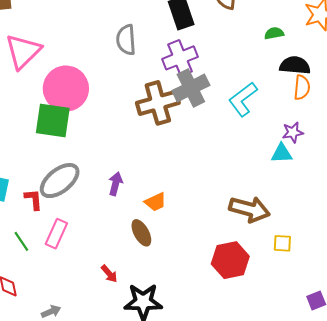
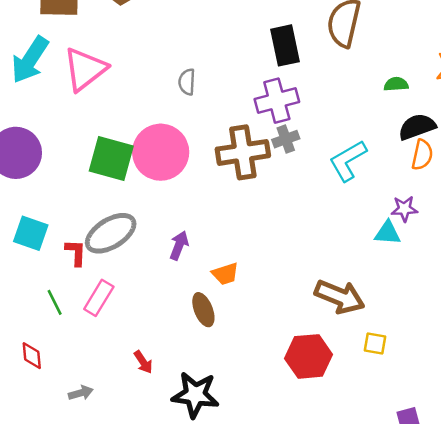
gray semicircle: (126, 40) -> (187, 82), moved, size x0.7
black semicircle: (295, 65) -> (417, 127), turned -32
gray cross: (191, 88) -> (286, 139), size x0.6
pink circle: (66, 89) -> (161, 152), moved
red arrow: (109, 274) -> (143, 362), moved

